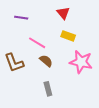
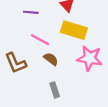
purple line: (21, 18) -> (31, 12), moved
yellow rectangle: (68, 36) -> (74, 30), size x1.6

